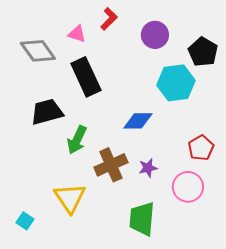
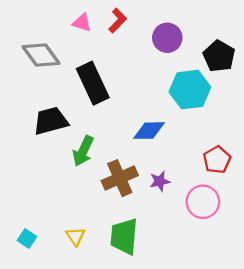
pink triangle: (77, 34) -> (82, 23), moved
yellow triangle: (70, 198) -> (76, 236), moved, size x0.6
green trapezoid: (142, 219) -> (124, 236), moved

